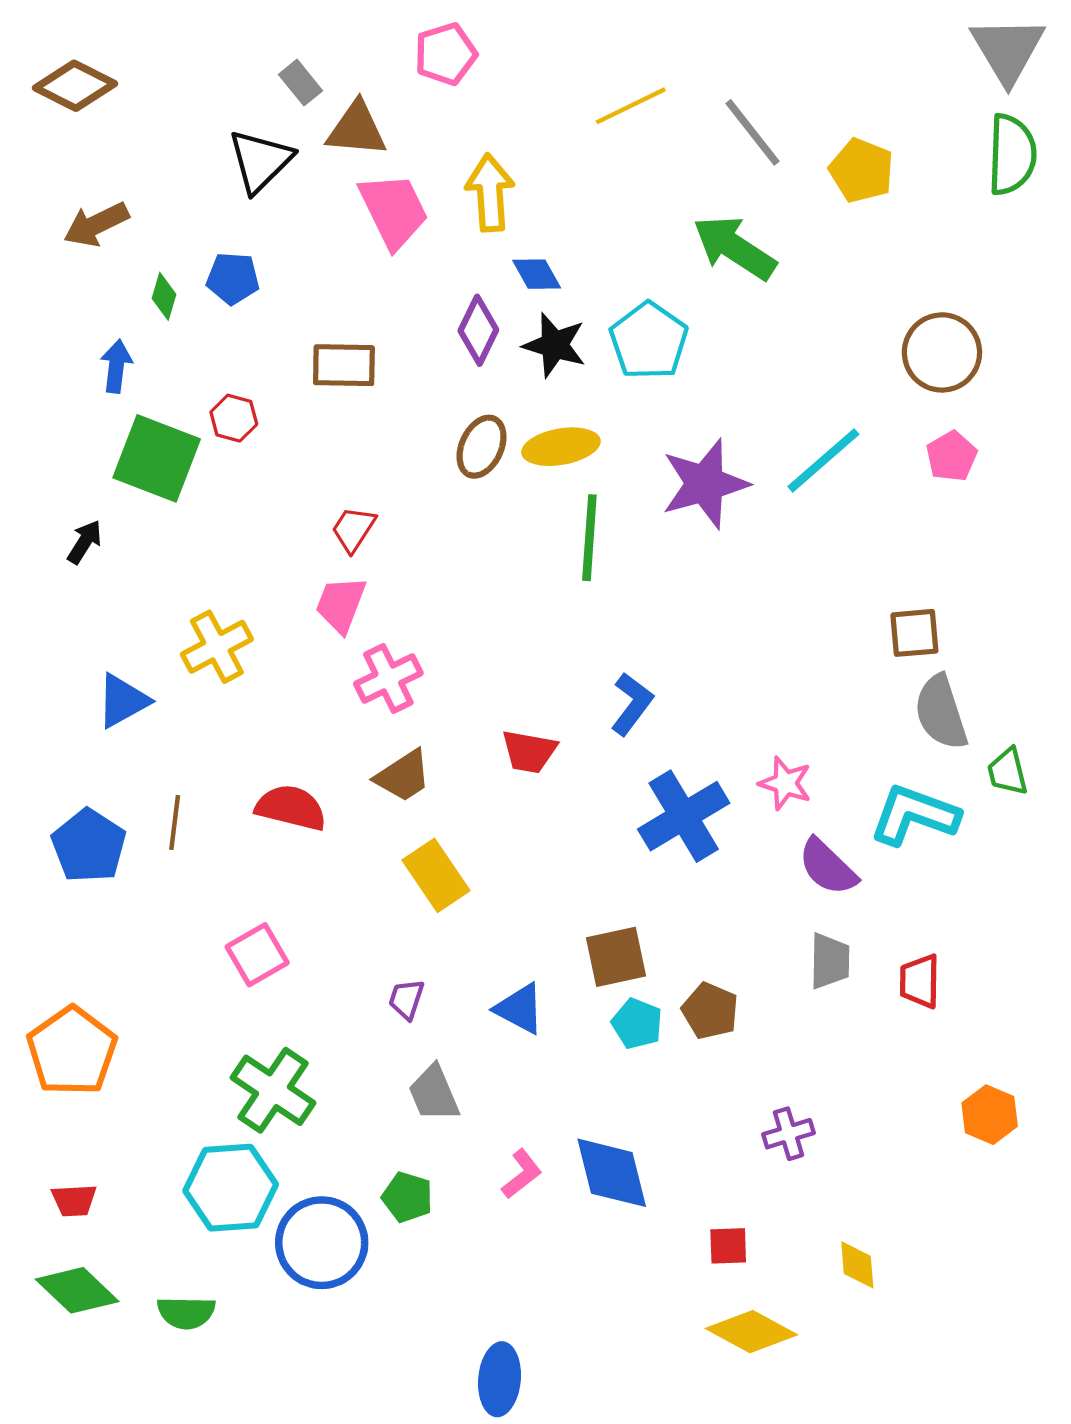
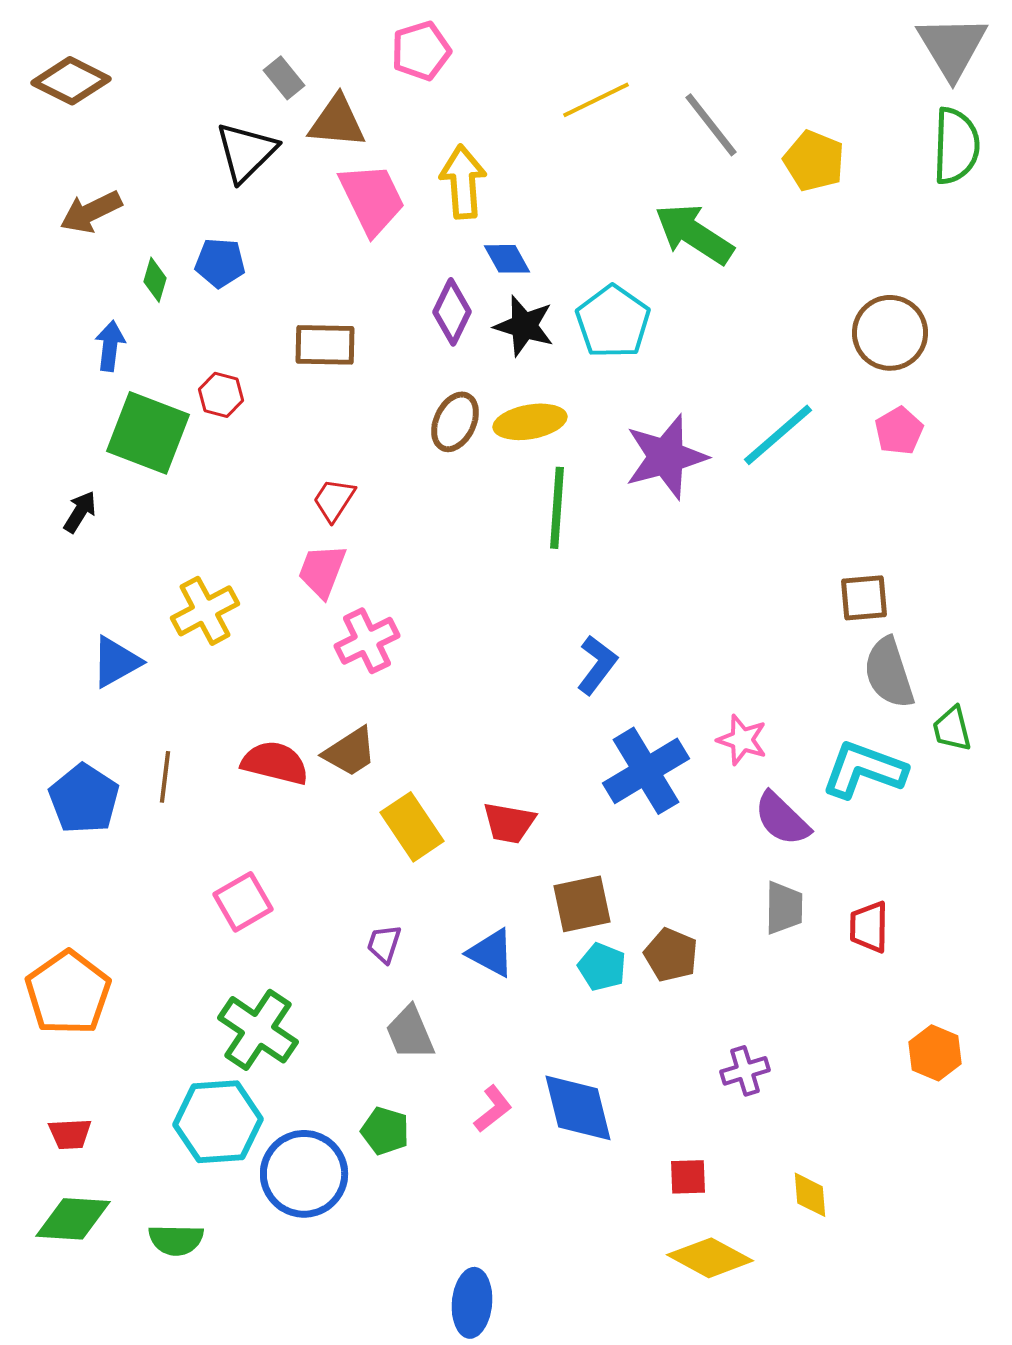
red trapezoid: (529, 752) -> (509, 823), moved
brown trapezoid: (403, 776) -> (350, 752), moved
green diamond: (77, 1290) -> (73, 1219), turned -40

